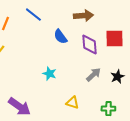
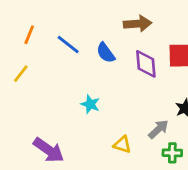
blue line: (33, 15) -> (68, 44), moved
gray arrow: (93, 75) -> (158, 129), moved

